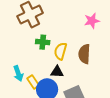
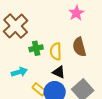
black triangle: (57, 72) -> (59, 72), turned 40
cyan arrow: (18, 73) -> (19, 72), moved, turned -70

